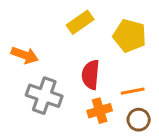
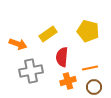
yellow rectangle: (80, 22) -> (48, 34), moved
gray cross: (44, 96) -> (31, 71), turned -30

